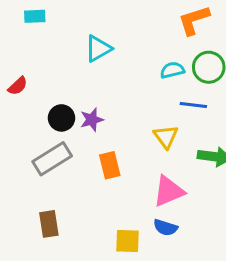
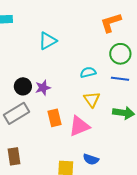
cyan semicircle: (172, 70) -> (88, 72), moved
blue line: (193, 105) -> (120, 79), moved
pink triangle: (169, 191) -> (79, 126), moved

